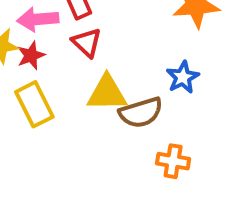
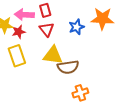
blue star: (183, 77) -> (77, 27), moved
orange cross: (173, 161) -> (80, 93), turned -35

